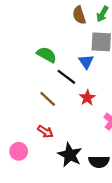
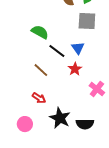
blue triangle: (86, 62) -> (78, 48), moved
pink circle: (19, 151) -> (25, 124), moved

